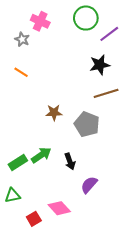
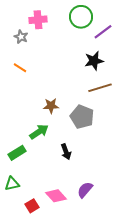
pink cross: (40, 21) -> (38, 20), turned -30
green arrow: (41, 155) -> (39, 132), moved
purple semicircle: (89, 185) -> (85, 190), moved

